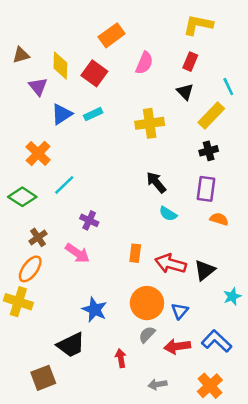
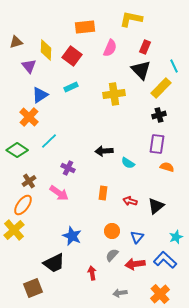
yellow L-shape: (198, 25) -> (131, 19), moved
orange rectangle: (112, 35) -> (85, 27), turned 30
black triangle: (185, 92) -> (141, 70), size x1.5
blue triangle: (62, 114) -> (40, 95), moved
black arrow: (156, 182) -> (104, 151), moved, turned -54
red arrow: (171, 264) -> (130, 201), size x0.6
cyan star: (232, 296) -> (176, 237), moved
yellow cross: (18, 302) -> (14, 230), turned 30
orange circle: (147, 303) -> (112, 231), size x0.6

